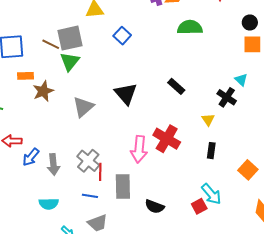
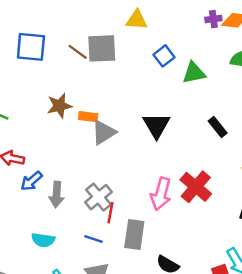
green triangle: (70, 61) -> (194, 73), moved, turned 30
orange rectangle: (26, 76) -> (88, 117), moved

